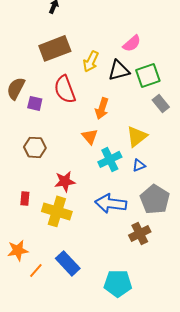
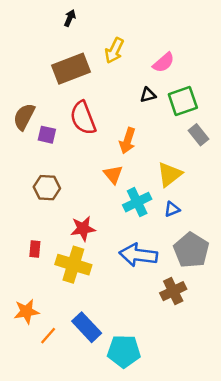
yellow arrow: (91, 61) -> (114, 51), moved
black triangle: (119, 70) -> (148, 95), size x0.6
cyan pentagon: (118, 283) -> (124, 351), moved

